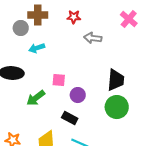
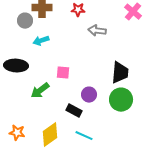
purple circle: (78, 95) -> (89, 95), moved

